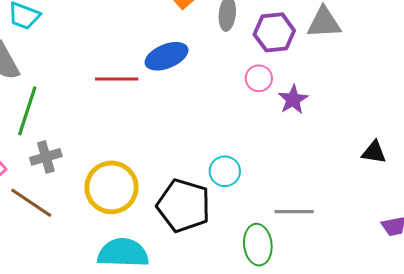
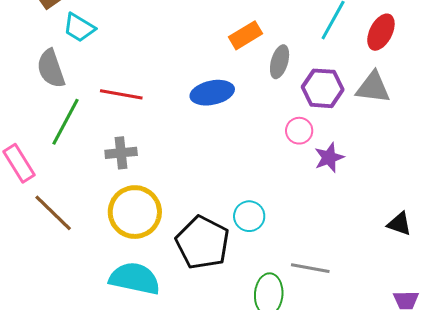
red line: (117, 79) -> (121, 94), moved
gray cross: (46, 157) -> (121, 153), moved

